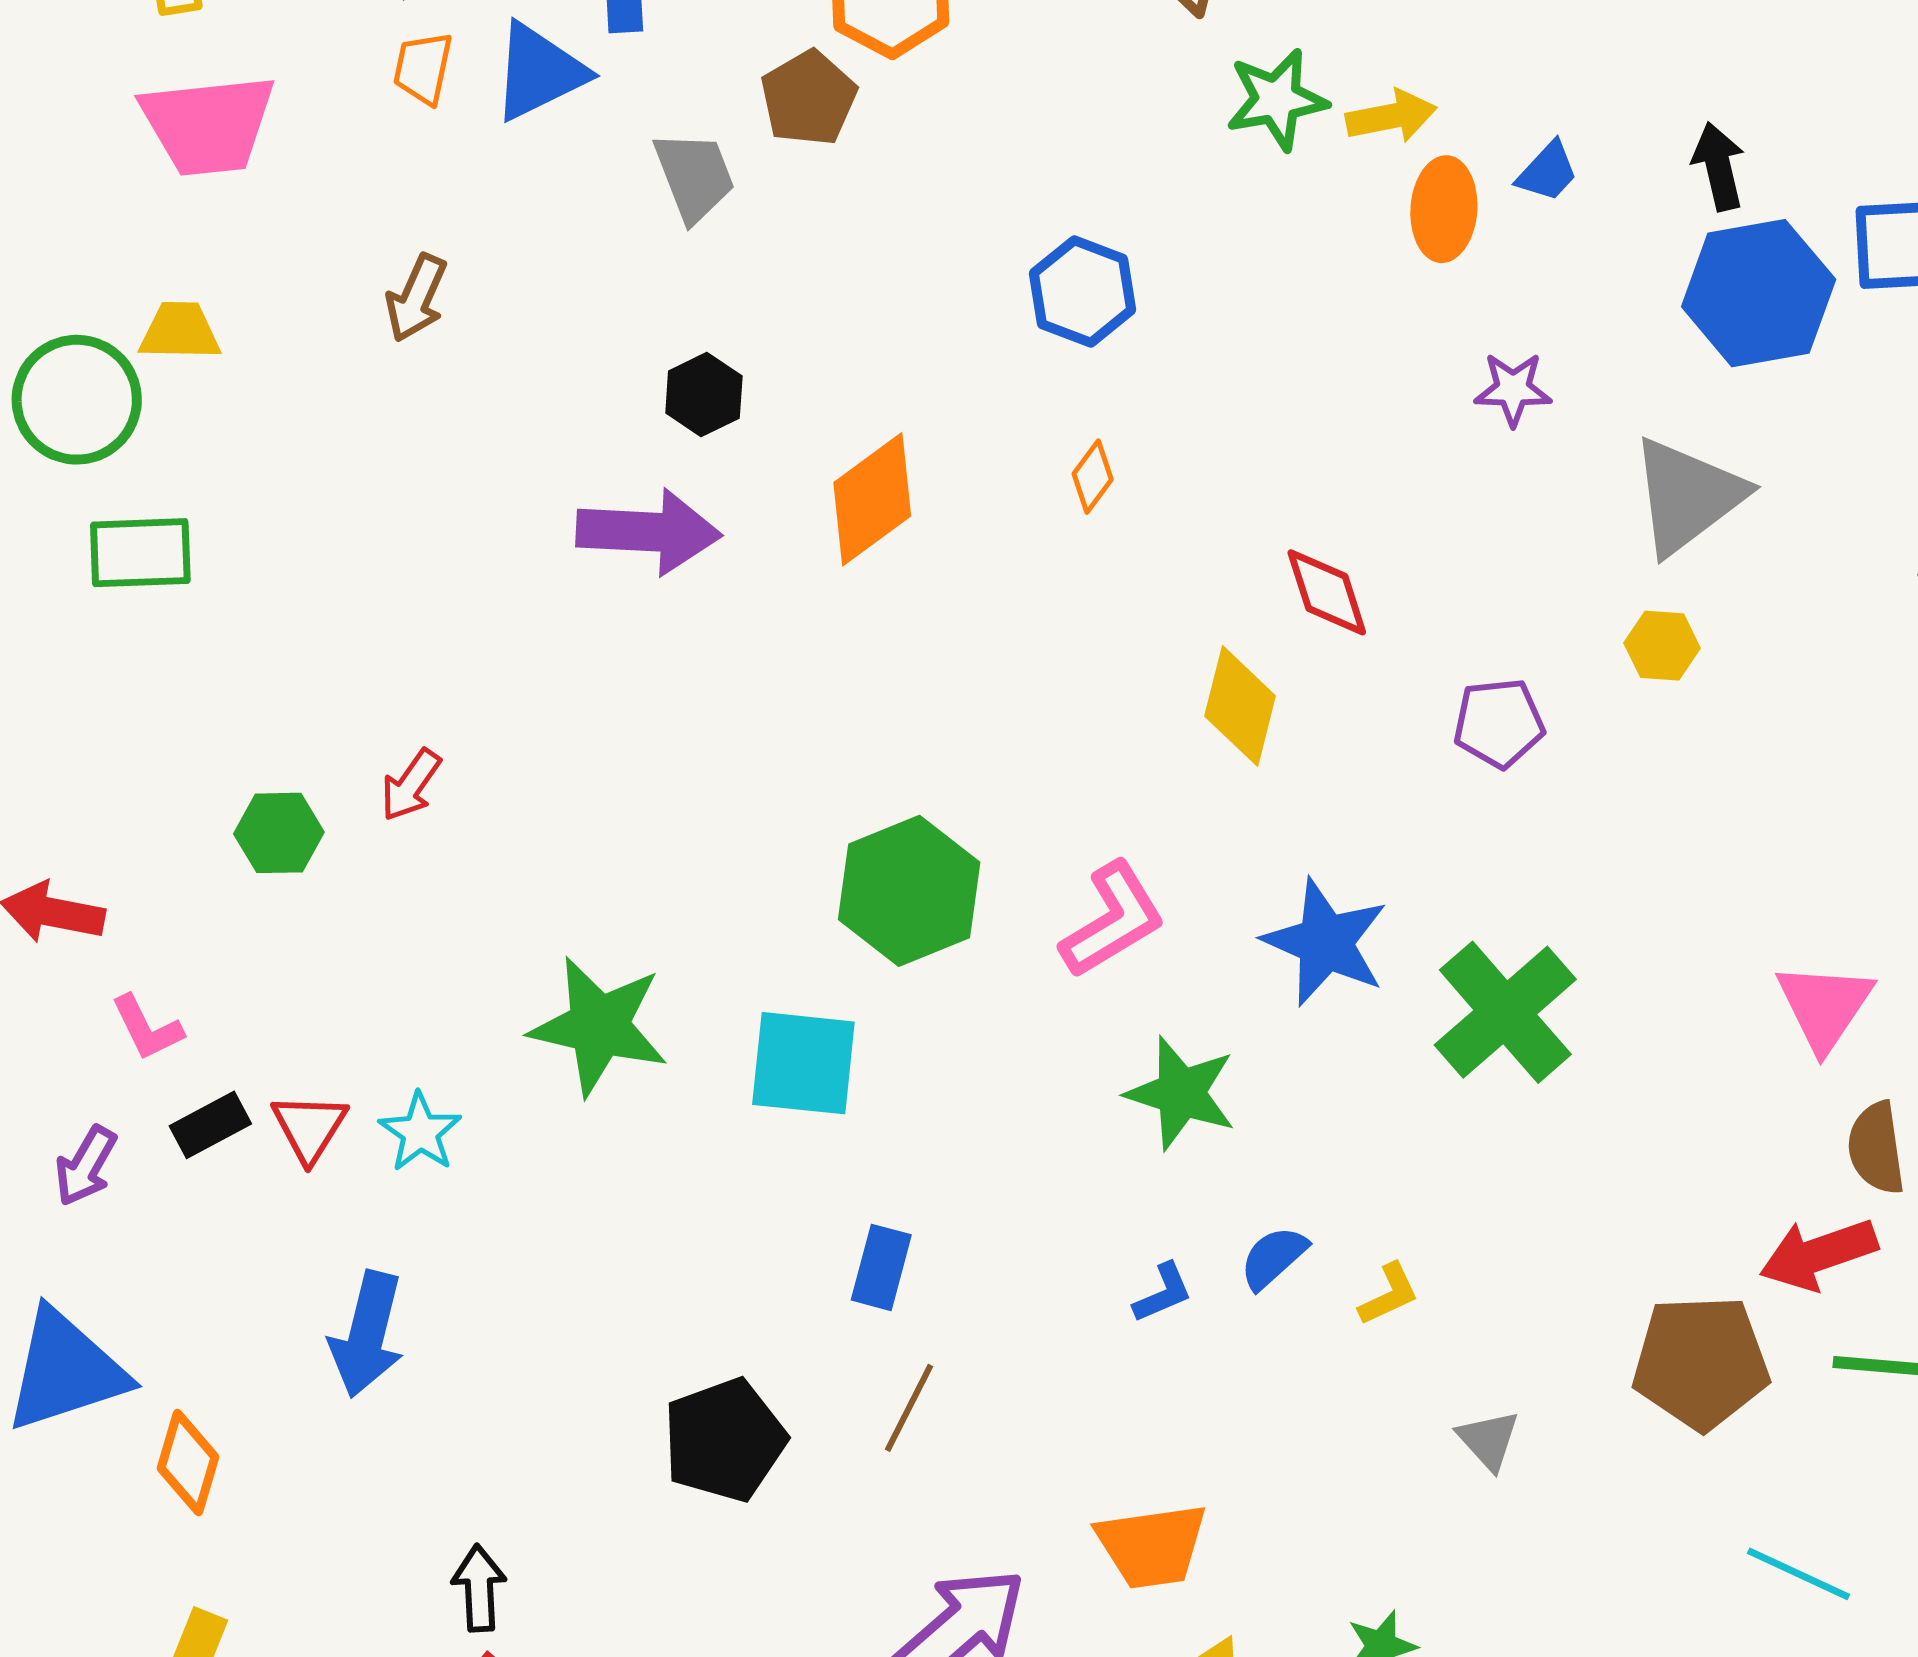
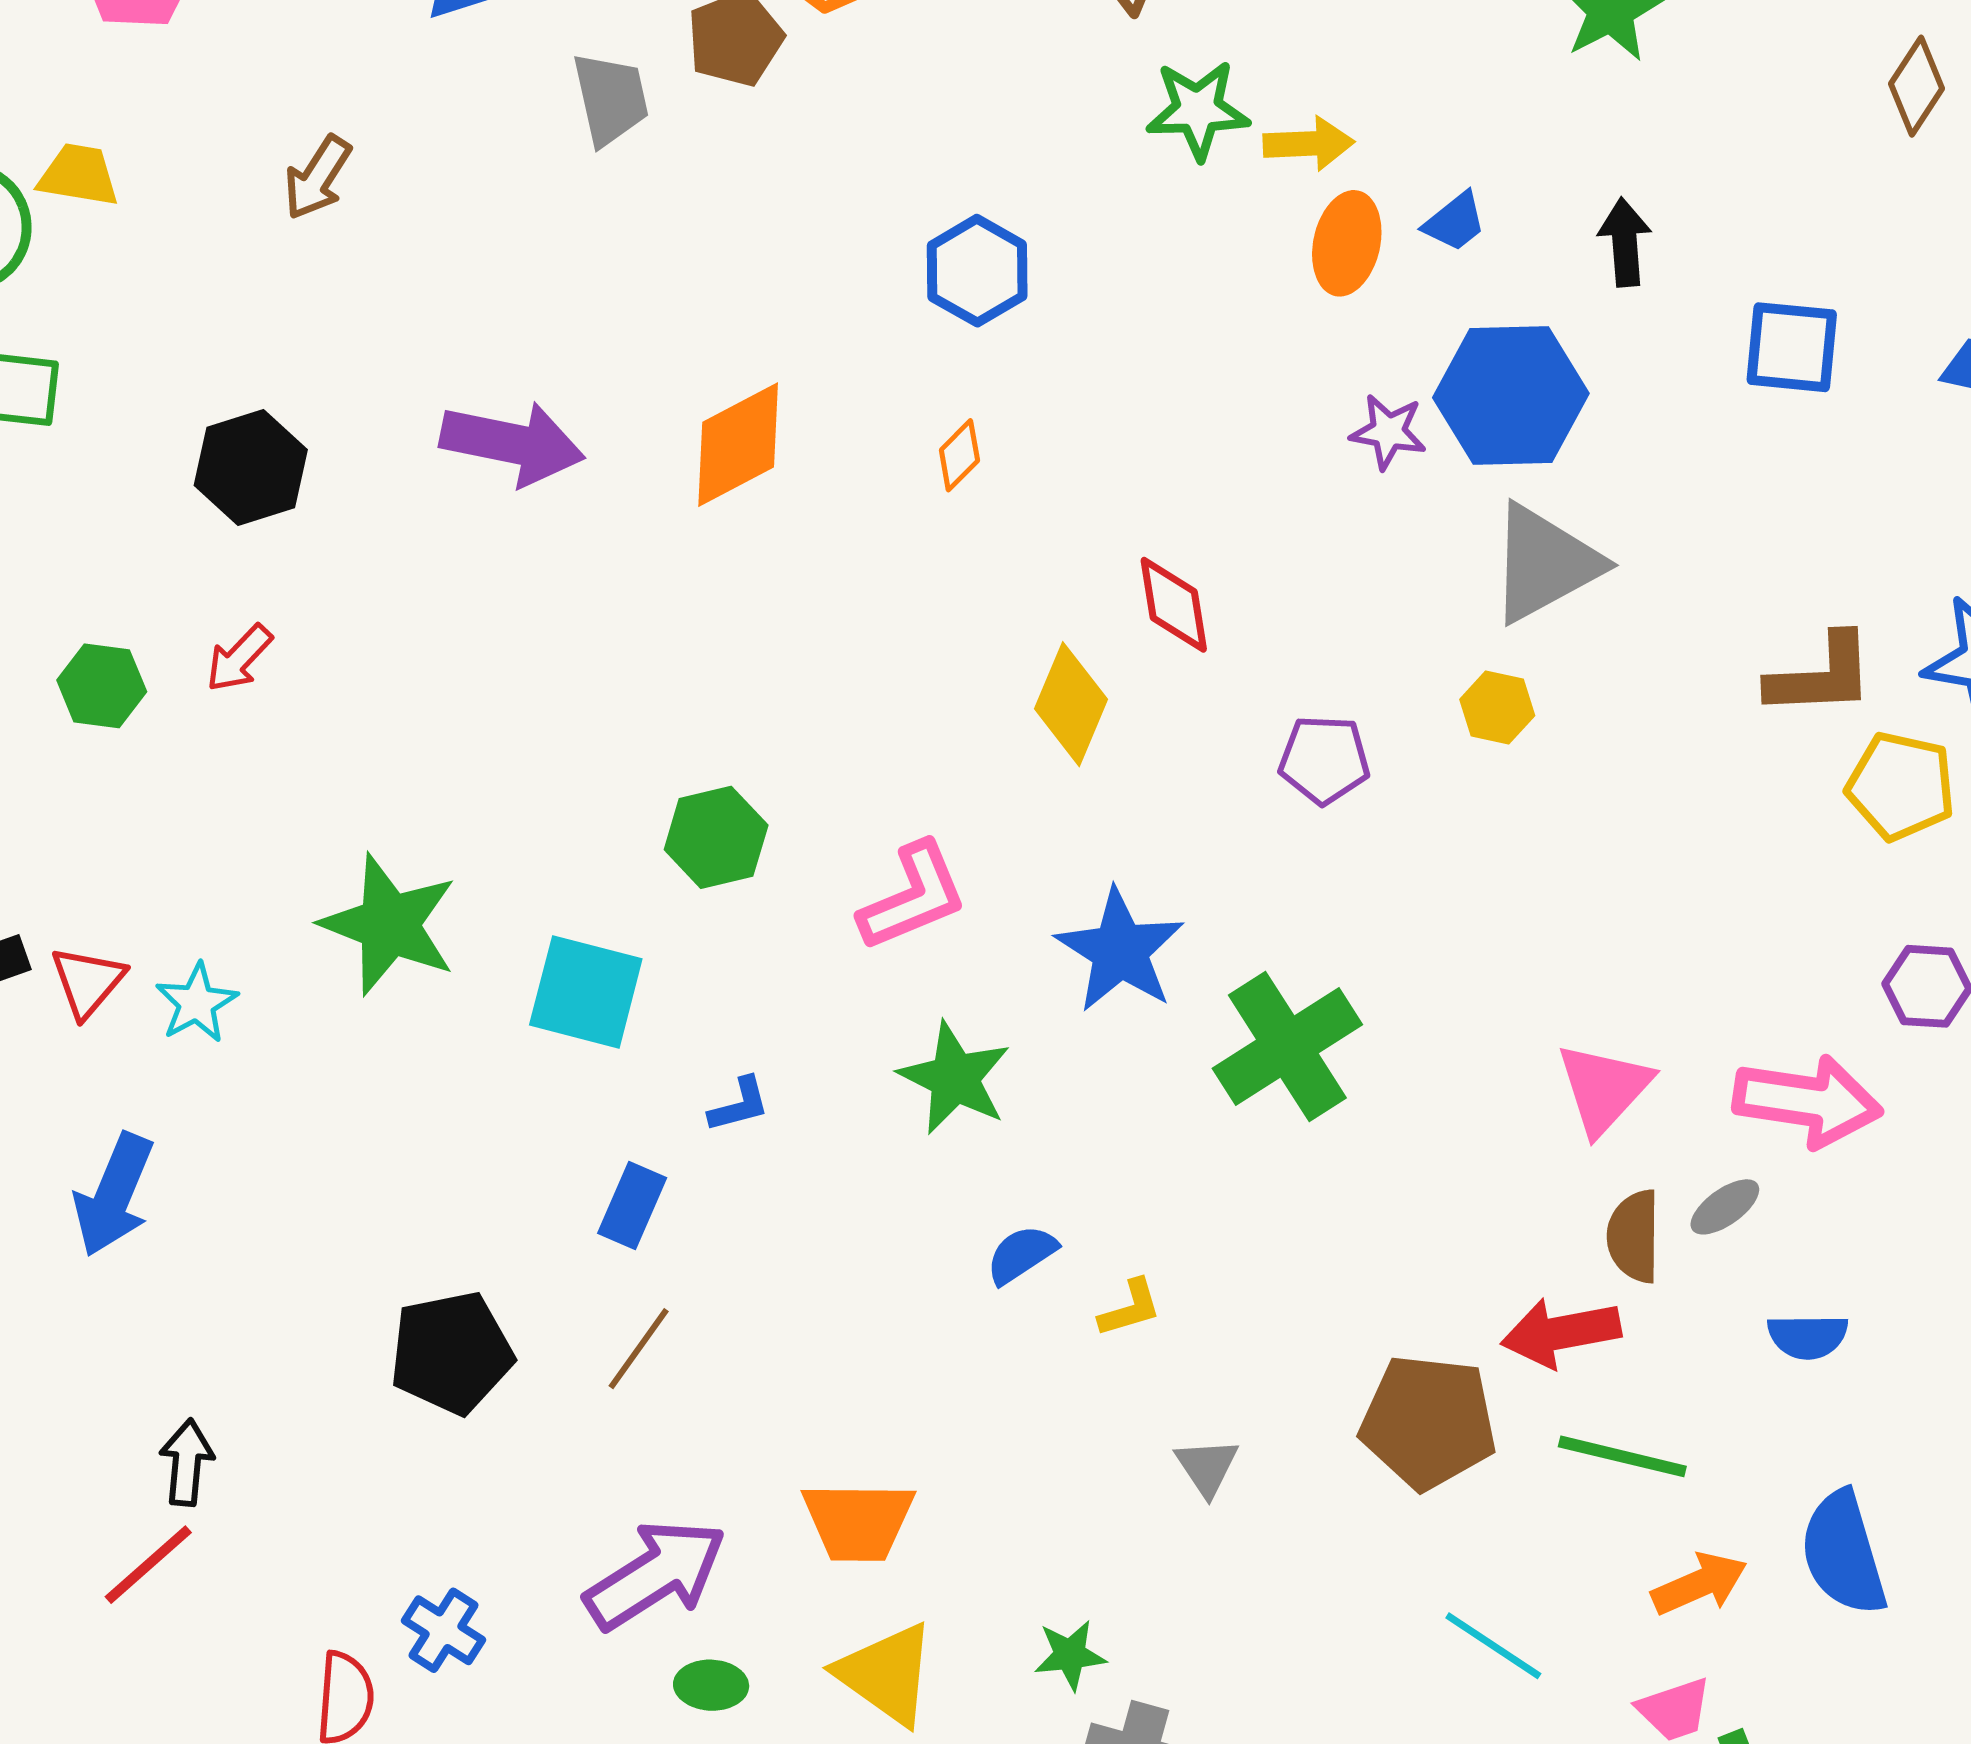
blue hexagon: (1759, 293) -> (1511, 395), moved
black hexagon: (704, 395) -> (251, 467), moved, size x1.4
green hexagon: (909, 891) -> (716, 837), size x0.7
blue L-shape: (1163, 1293) -> (739, 1105), moved

